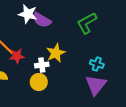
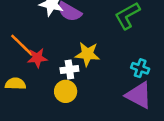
yellow star: (56, 53) -> (87, 54), turned 30
purple triangle: (96, 85) -> (139, 95), turned -40

